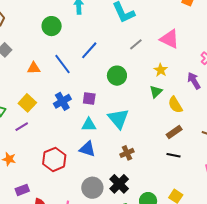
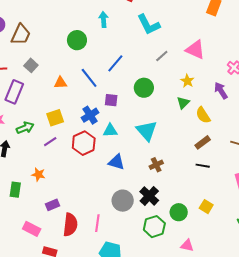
purple square: (89, 99) -> (111, 100), moved
yellow square: (27, 103) -> (55, 118), turned 30
cyan triangle: (89, 125) -> (110, 131), moved
red hexagon: (54, 159) -> (84, 143), moved

